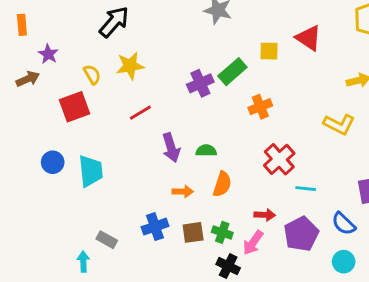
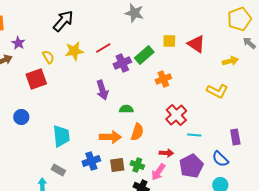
red triangle: (309, 38) -> (196, 44), moved
red line: (140, 113) -> (103, 48), moved
purple arrow: (171, 148) -> (102, 90), moved
cyan trapezoid: (91, 171) -> (61, 136), moved
orange arrow: (183, 191) -> (110, 137), size x1.5

